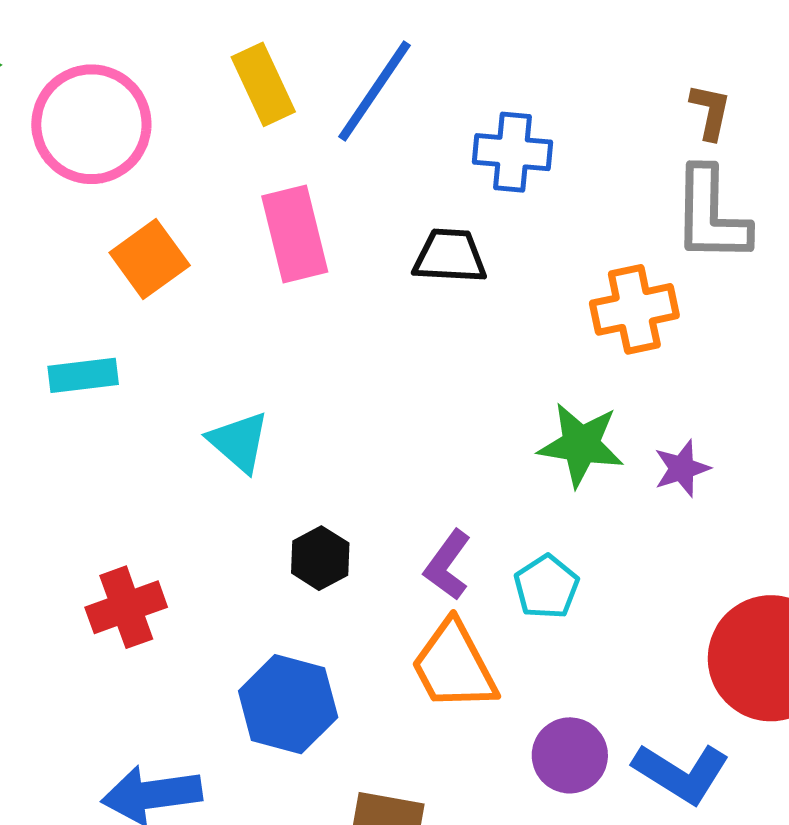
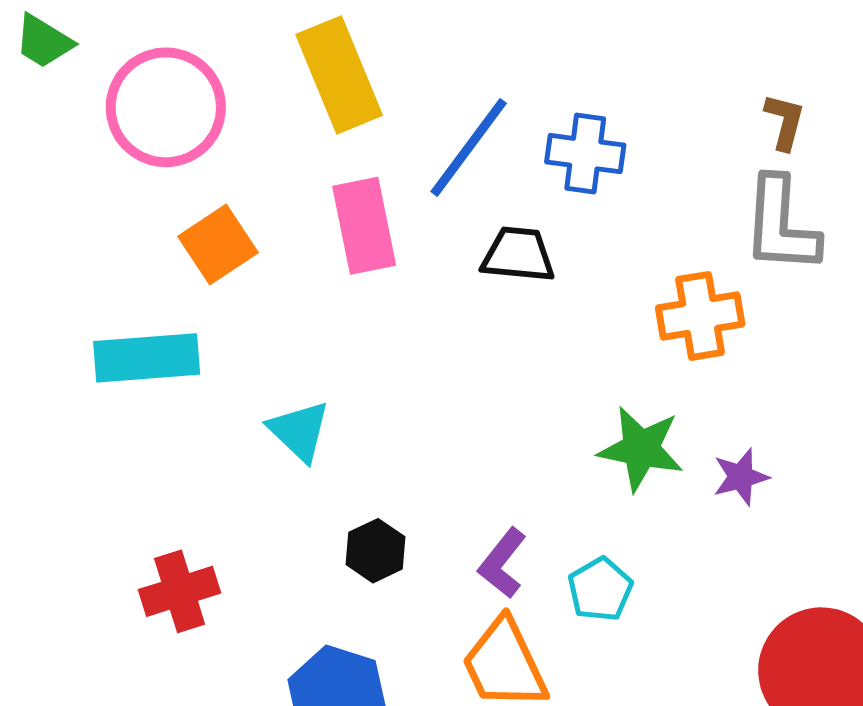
yellow rectangle: (263, 84) -> (339, 75), size x1.4
blue line: (374, 91) -> (469, 147), moved
cyan rectangle: (83, 375) -> (147, 358), size x1.5

